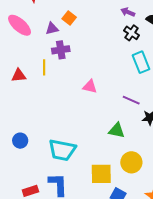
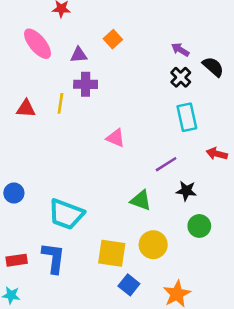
orange square: (69, 18) -> (113, 39), moved
purple line: (131, 100) -> (166, 164), turned -66

